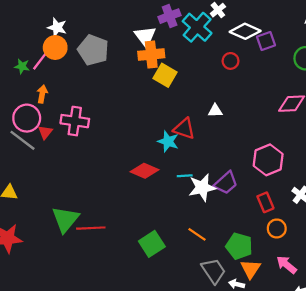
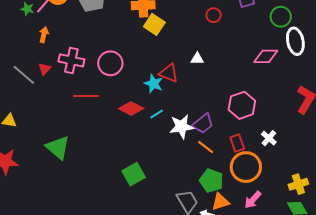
pink circle: (27, 118) -> (110, 63), moved
cyan line: (185, 176) -> (157, 114), moved, turned -32
green triangle: (65, 219) -> (58, 148), turned -32
red line: (91, 228) -> (86, 96), moved
orange circle: (277, 229) -> (246, 167), size x1.8
orange line: (197, 234) -> (206, 147), moved
pink arrow: (287, 265) -> (253, 200), turned -90
orange triangle: (251, 269) -> (220, 202), turned 36

